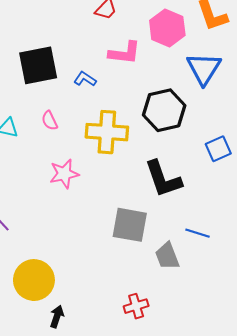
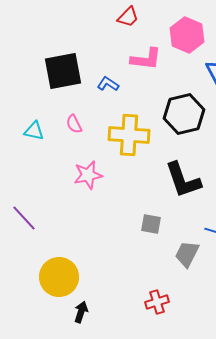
gray square: (130, 225) -> (151, 224), size x0.6
gray trapezoid: (167, 256) -> (187, 254), turned 48

